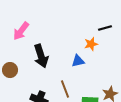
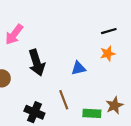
orange star: (91, 44) -> (108, 54), moved

